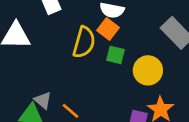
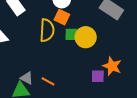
yellow circle: (148, 70) -> (86, 37), moved

